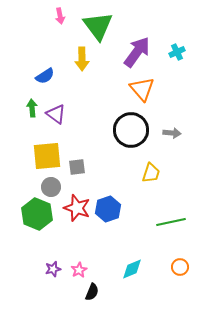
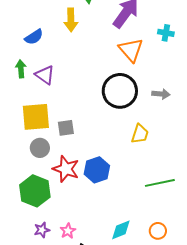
cyan cross: (177, 52) -> (166, 33), moved, turned 35
green hexagon: (37, 214) -> (35, 191), moved
orange circle: (180, 267) -> (158, 231), moved

